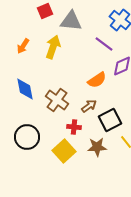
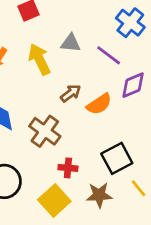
gray triangle: (71, 21) -> (71, 43), moved, size x0.7
yellow arrow: (53, 47) -> (39, 59), turned -45
brown arrow: (89, 106) -> (71, 93), moved

